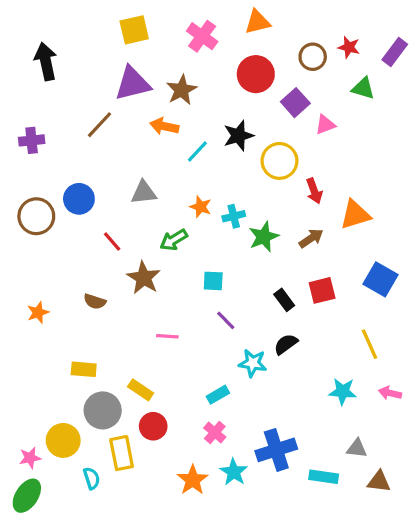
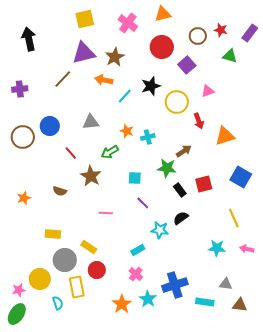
pink triangle: (325, 125) -> (208, 91), moved
green star: (264, 237) -> (167, 168), moved, turned 30
brown arrow: (311, 238) -> (184, 151), moved

